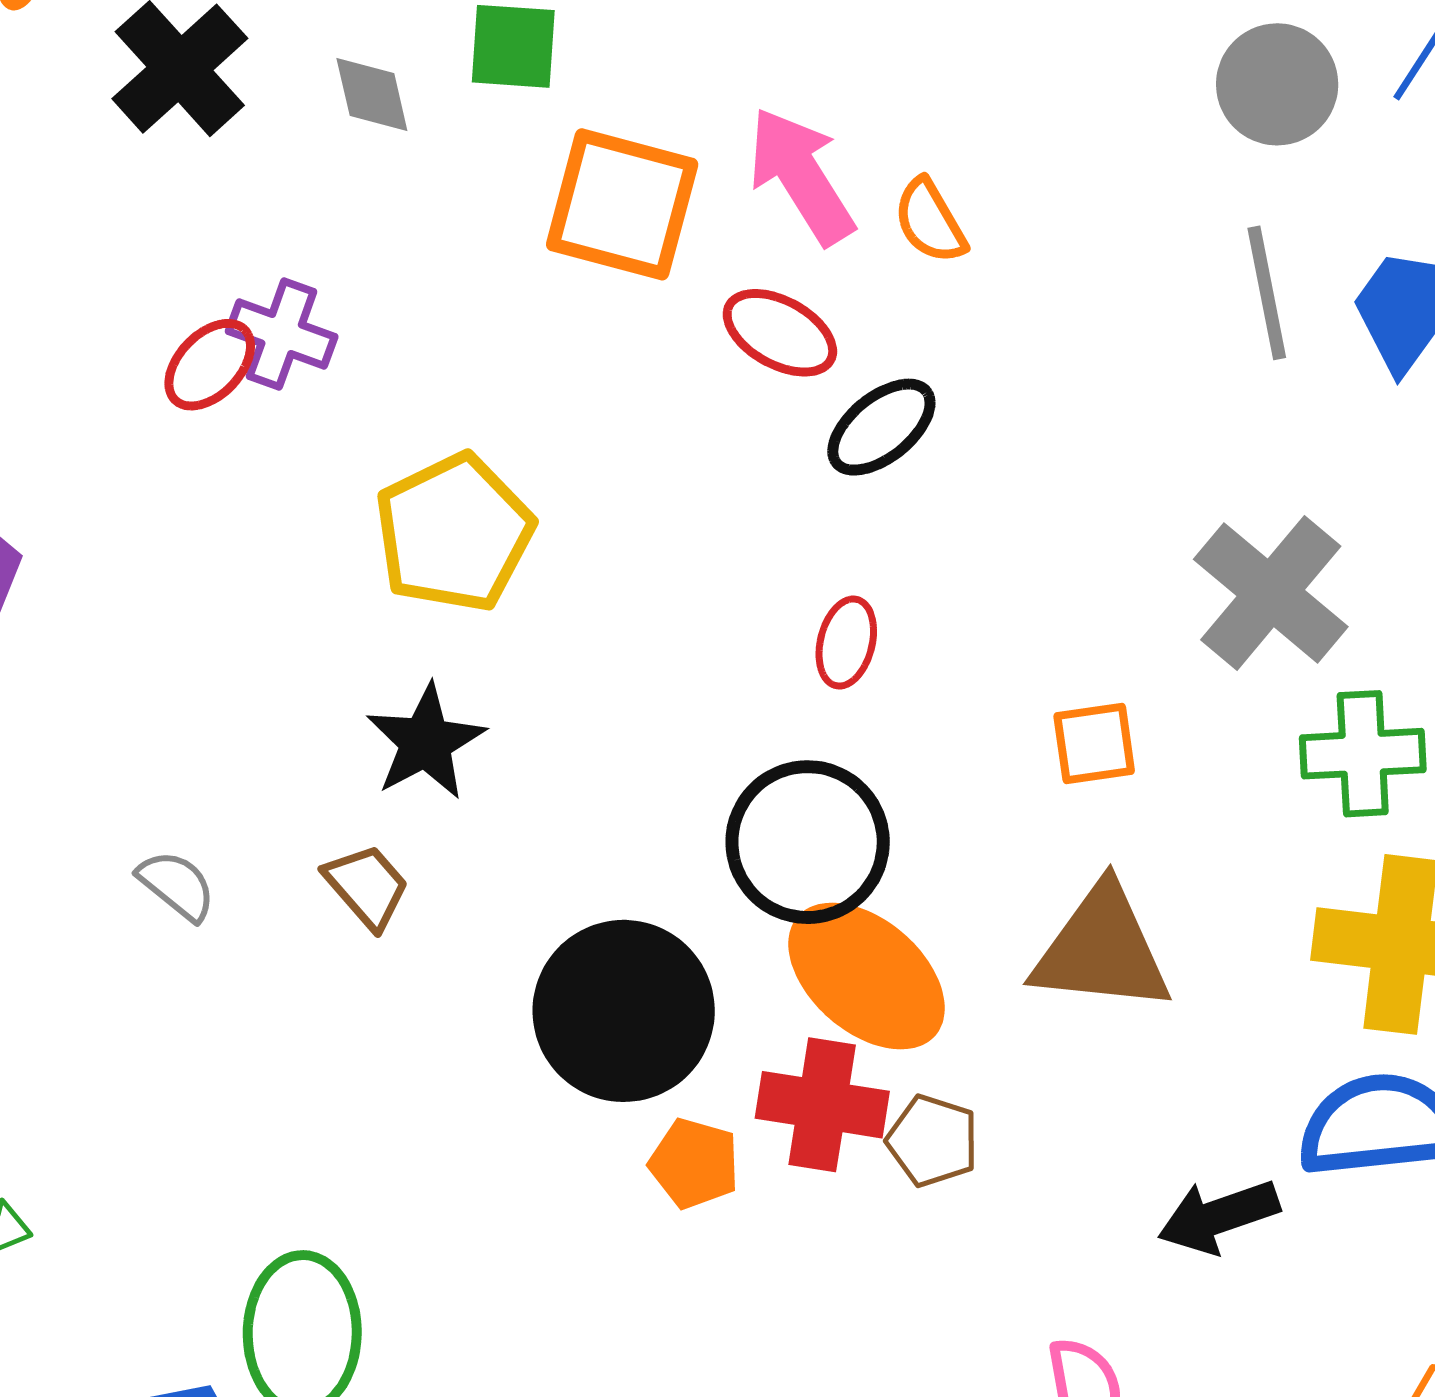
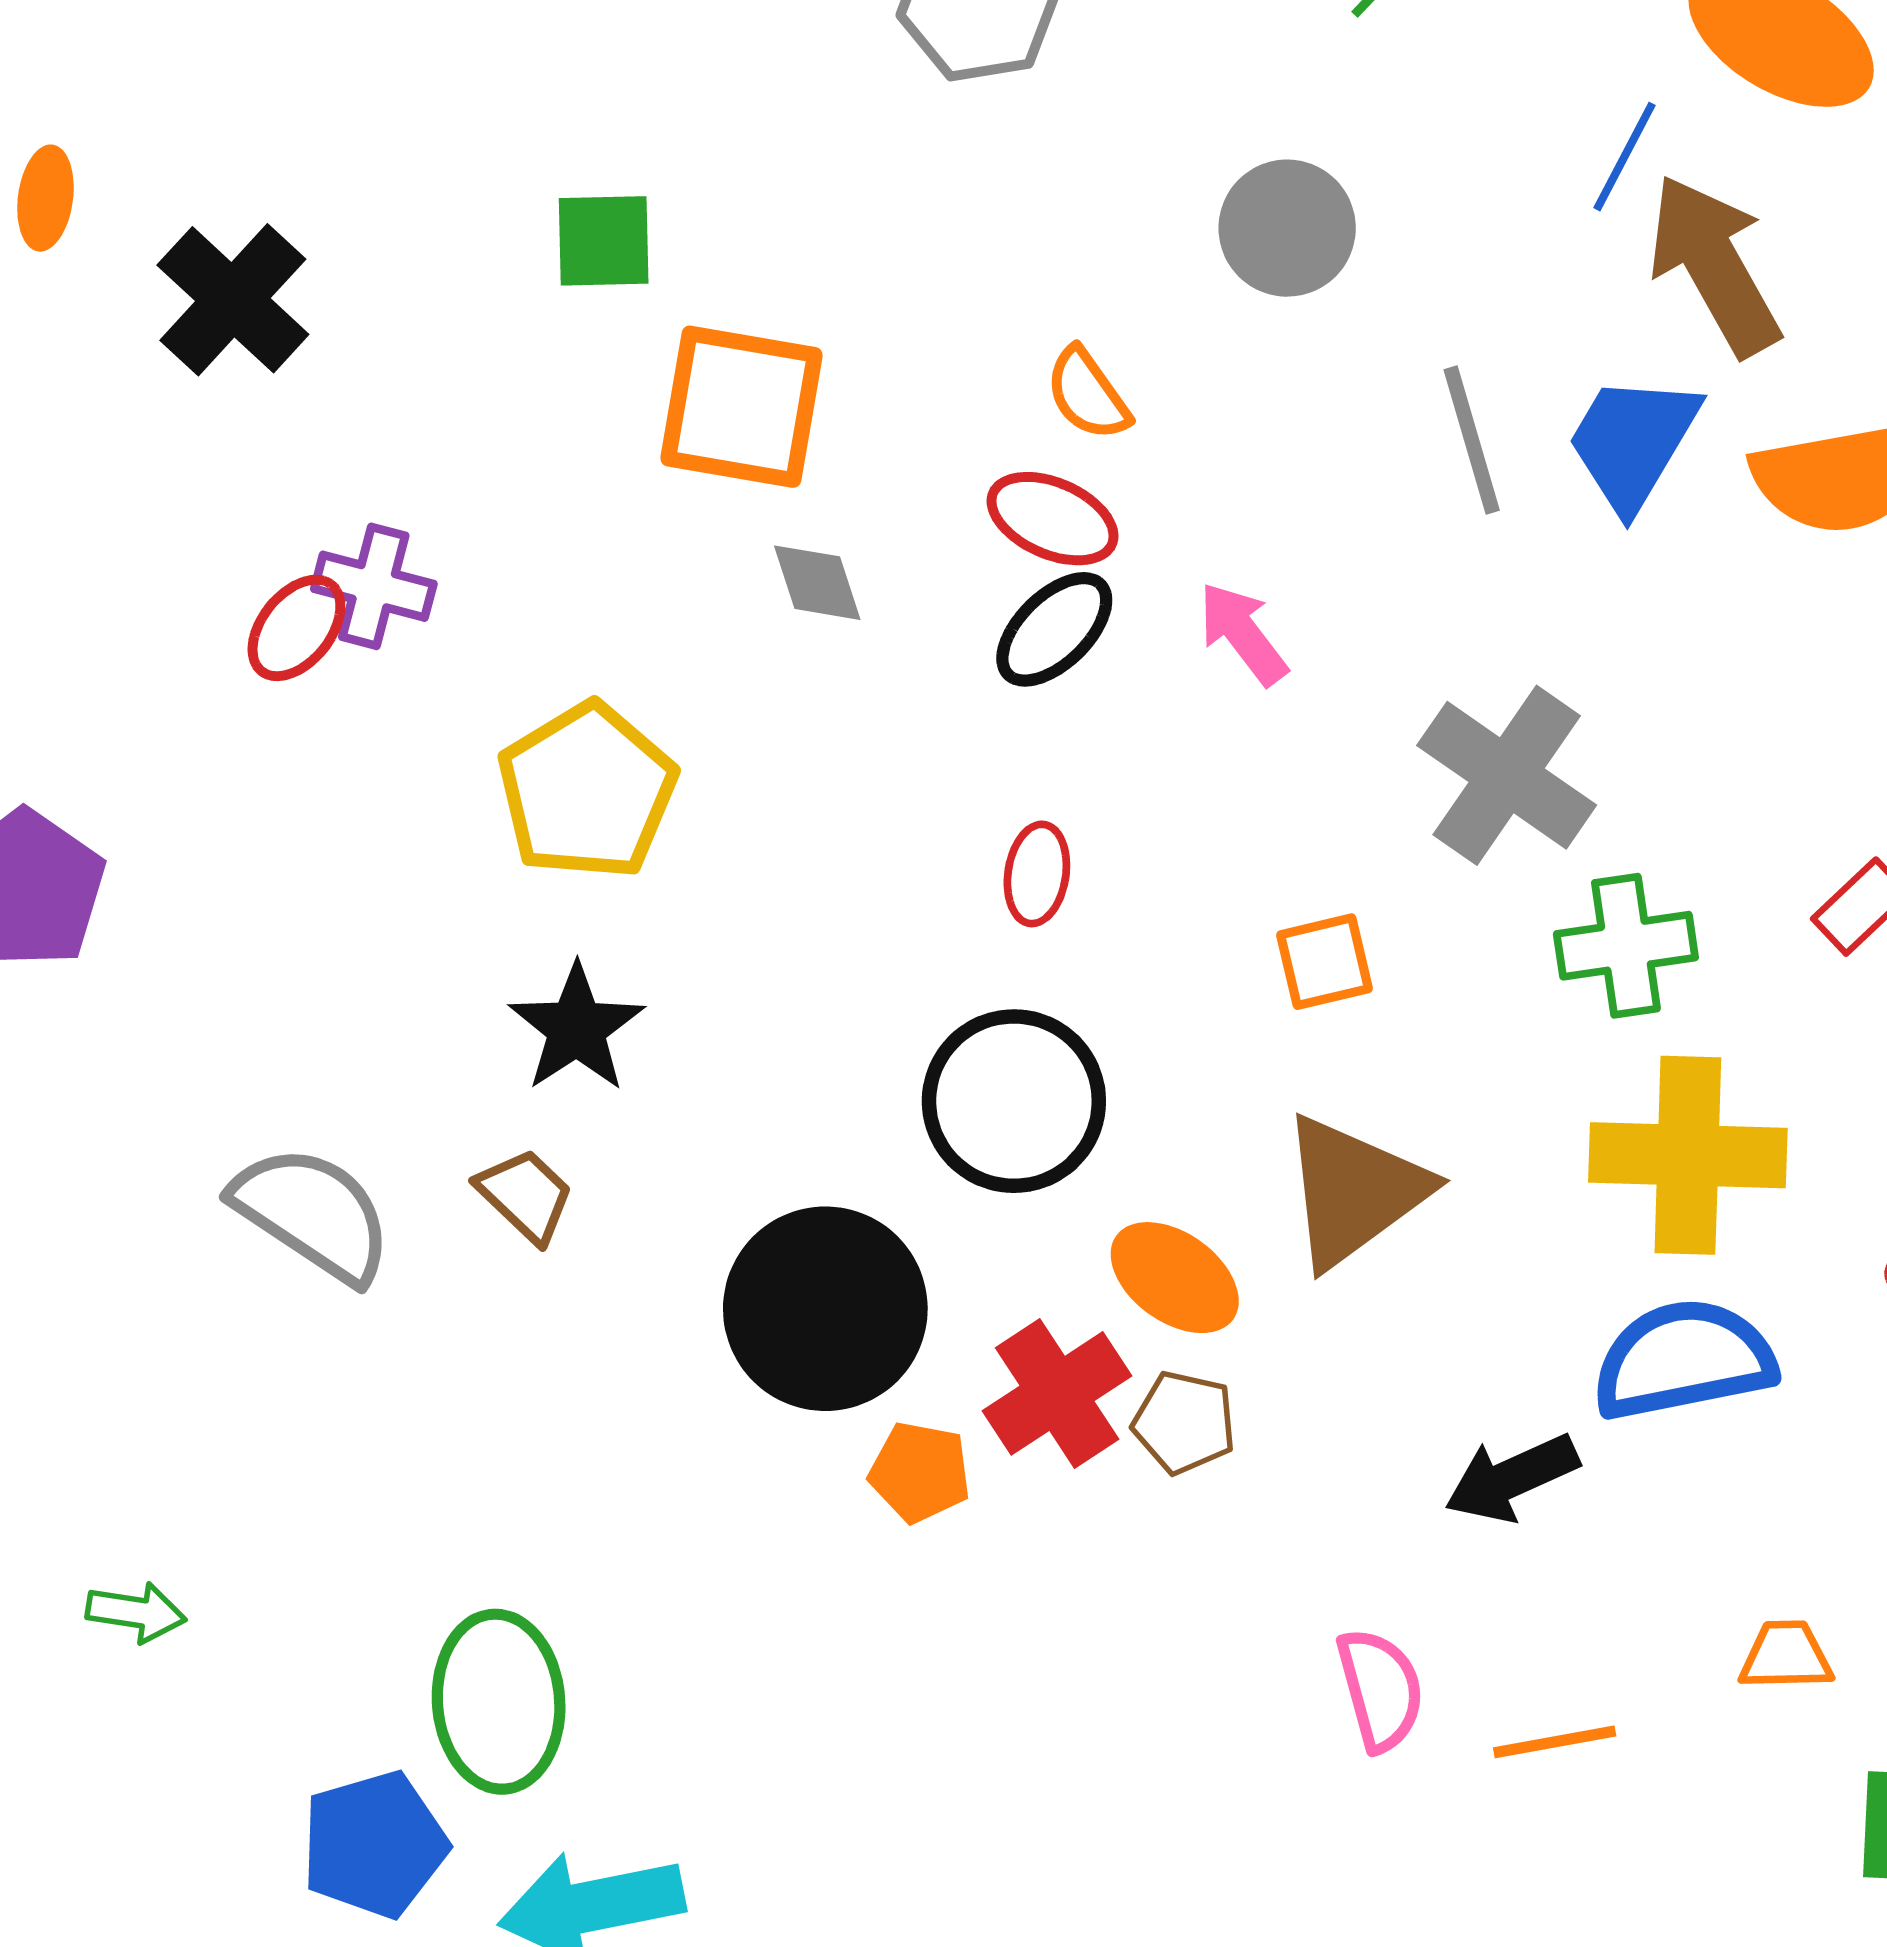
gray circle: (1277, 84) -> (1287, 228), moved
gray diamond: (372, 95) -> (817, 583), moved
pink arrow: (801, 176) -> (1243, 634), moved, size x0.7
red ellipse: (780, 333) -> (1053, 519), moved
gray semicircle: (177, 885) -> (313, 1214), size x1.8
brown triangle: (1102, 949) -> (1354, 1191), turned -37
orange ellipse: (867, 976) -> (1175, 1278), moved, size x0.7
red cross: (822, 1105) -> (1057, 1393), turned -37

